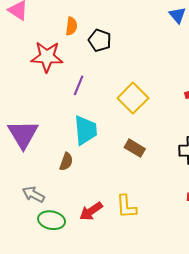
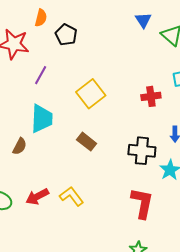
yellow L-shape: (126, 207) -> (71, 196), turned 140

